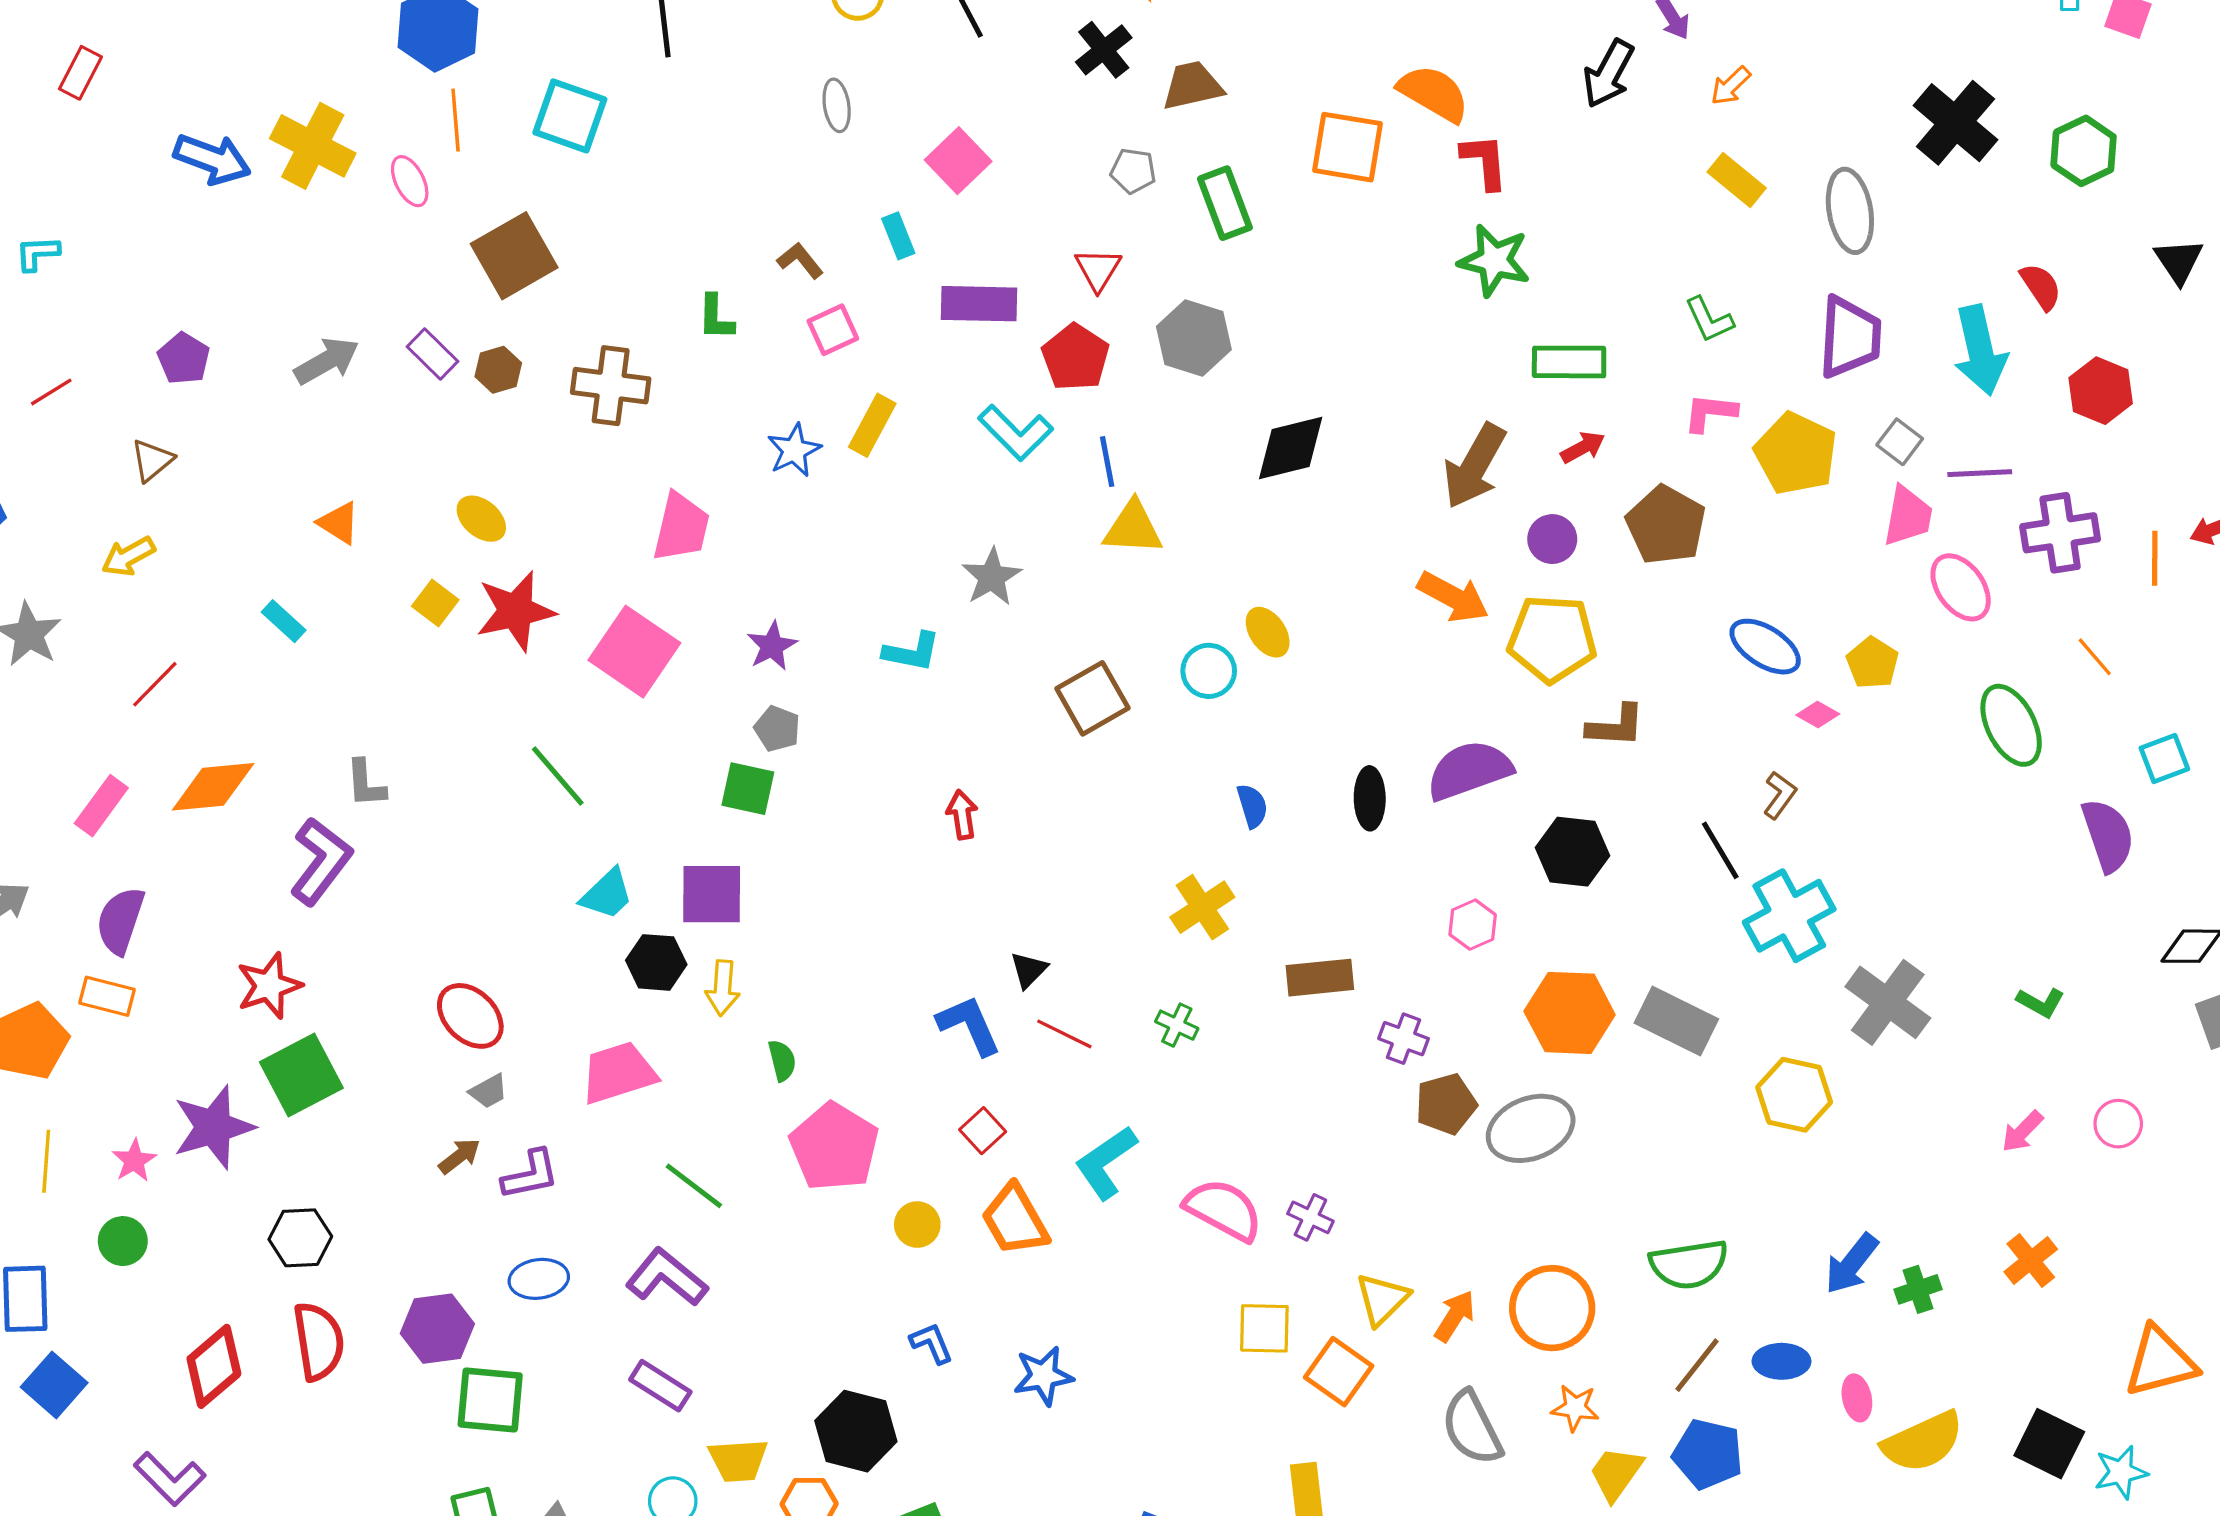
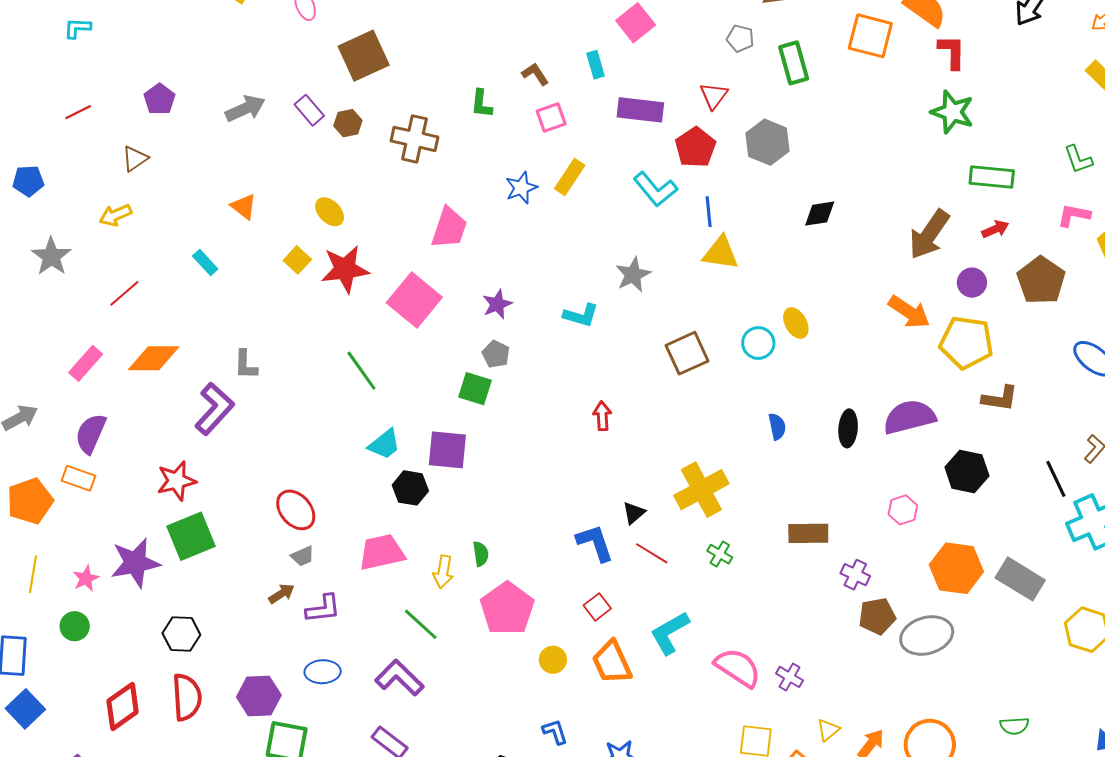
black diamond: (1291, 448) -> (820, 214), size x0.7
yellow cross: (1202, 907) -> (701, 490), moved, size x1.4
yellow arrow: (723, 988) -> (443, 572), moved
green semicircle: (1689, 1264) -> (1014, 726), size x0.6
yellow triangle: (1382, 1299) -> (828, 730), size x0.7

